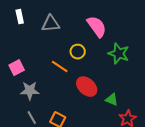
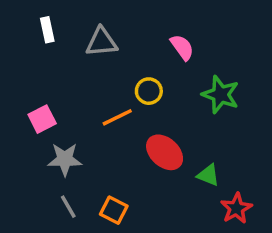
pink semicircle: (97, 27) -> (182, 47), size x0.7
orange line: (60, 67) -> (117, 117), turned -60

